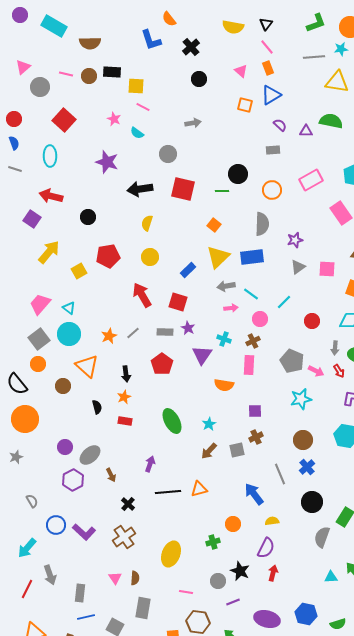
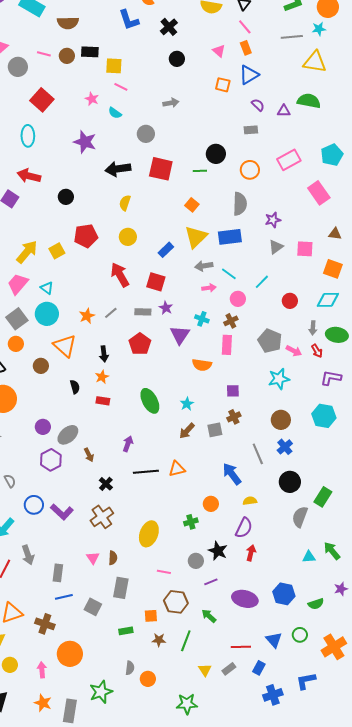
yellow arrow: (49, 252) -> (27, 252), moved

